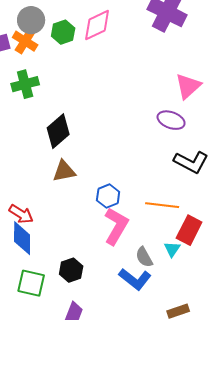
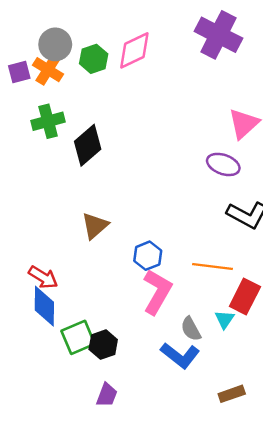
black diamond: (58, 131) -> (88, 145), moved
brown triangle: (64, 171) -> (95, 226), turned -30
green square: (31, 283) -> (78, 337), moved, turned -36

